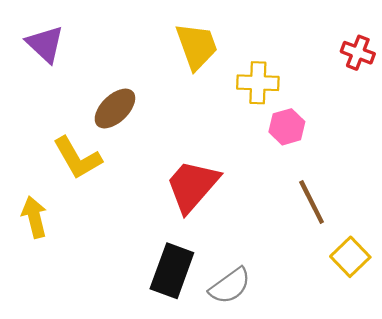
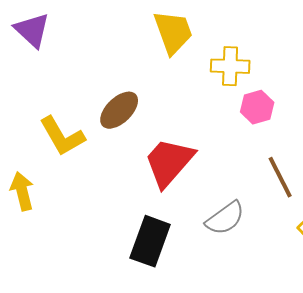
brown ellipse: (115, 109) -> (119, 110), moved
gray semicircle: (230, 286) -> (225, 218), moved

